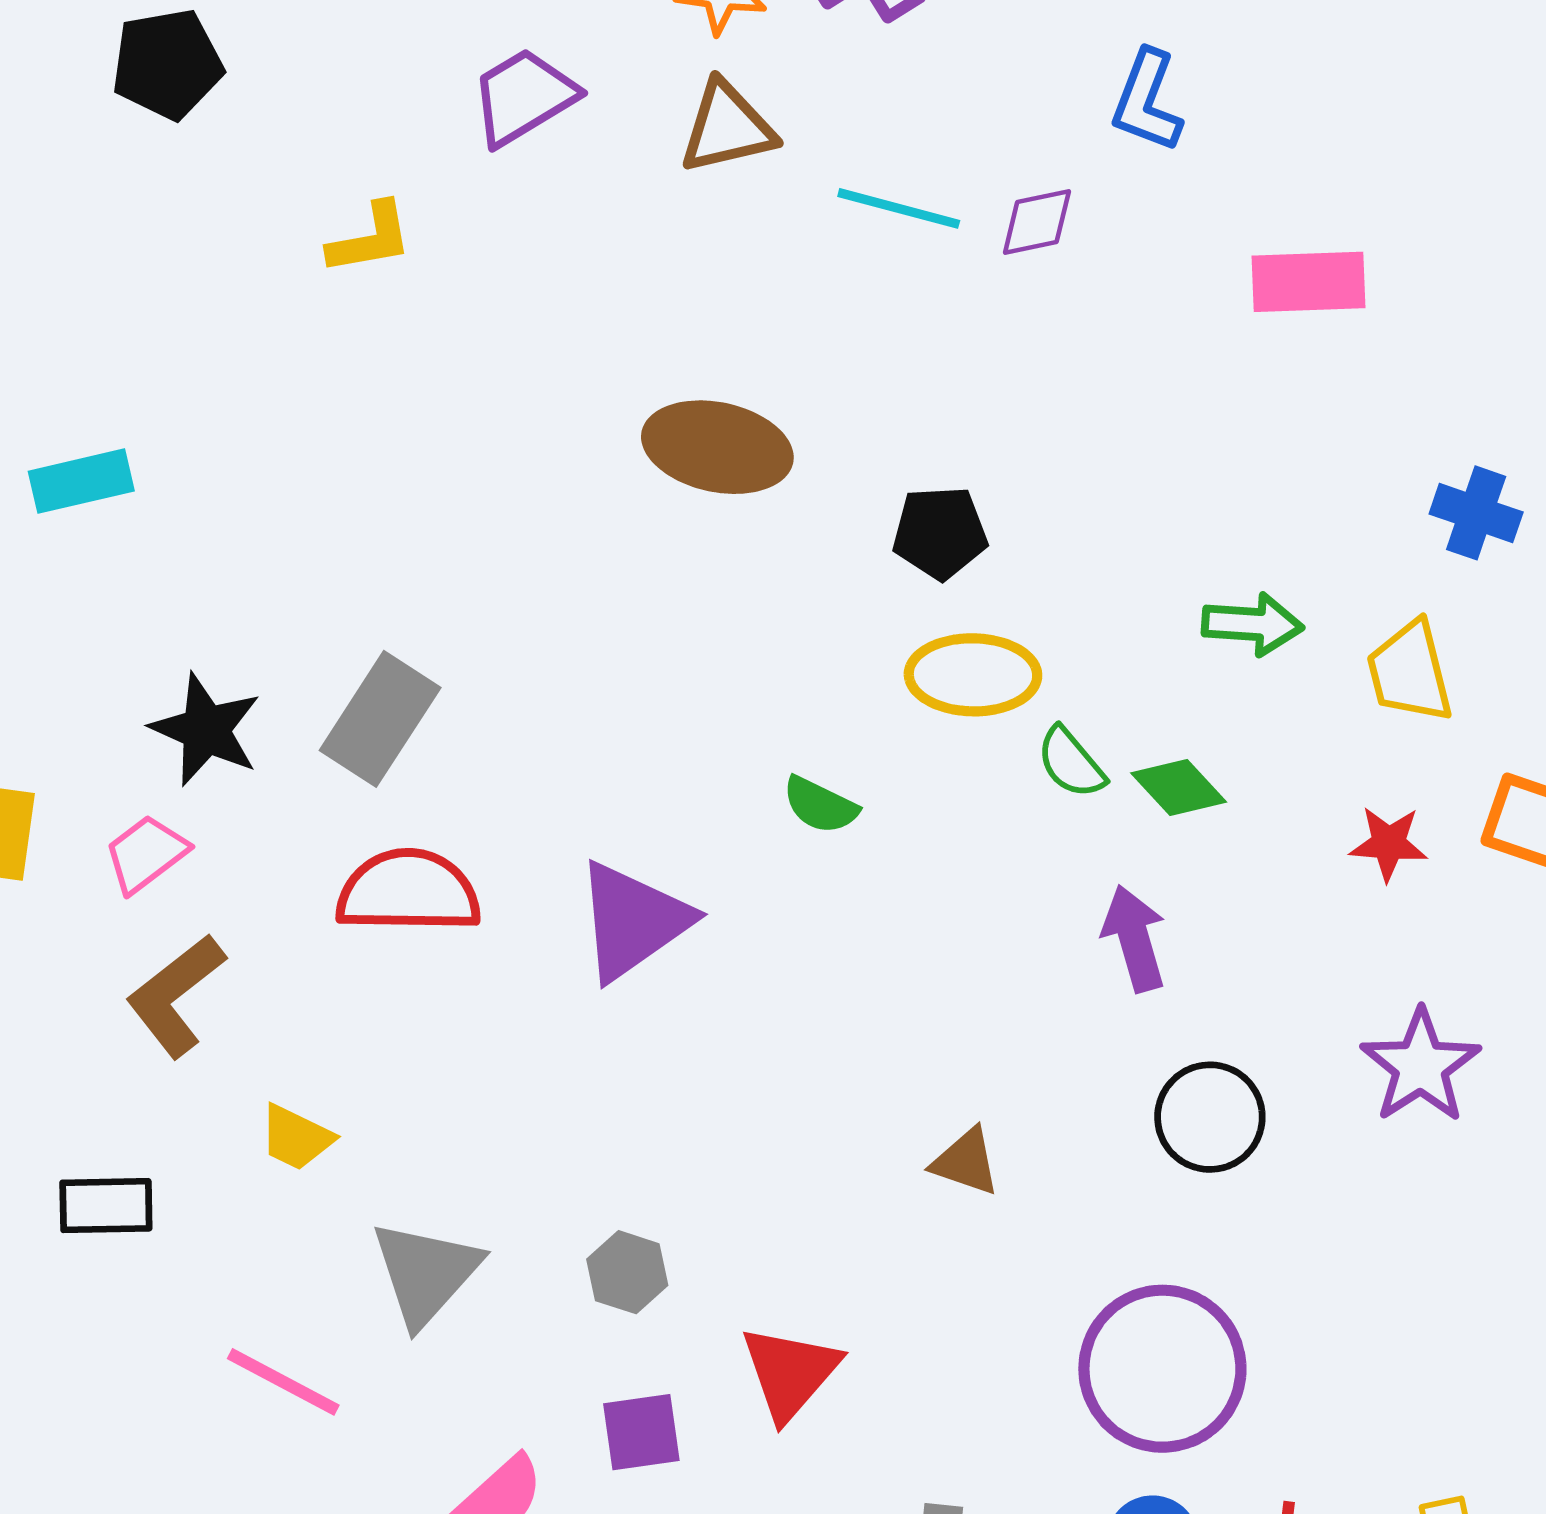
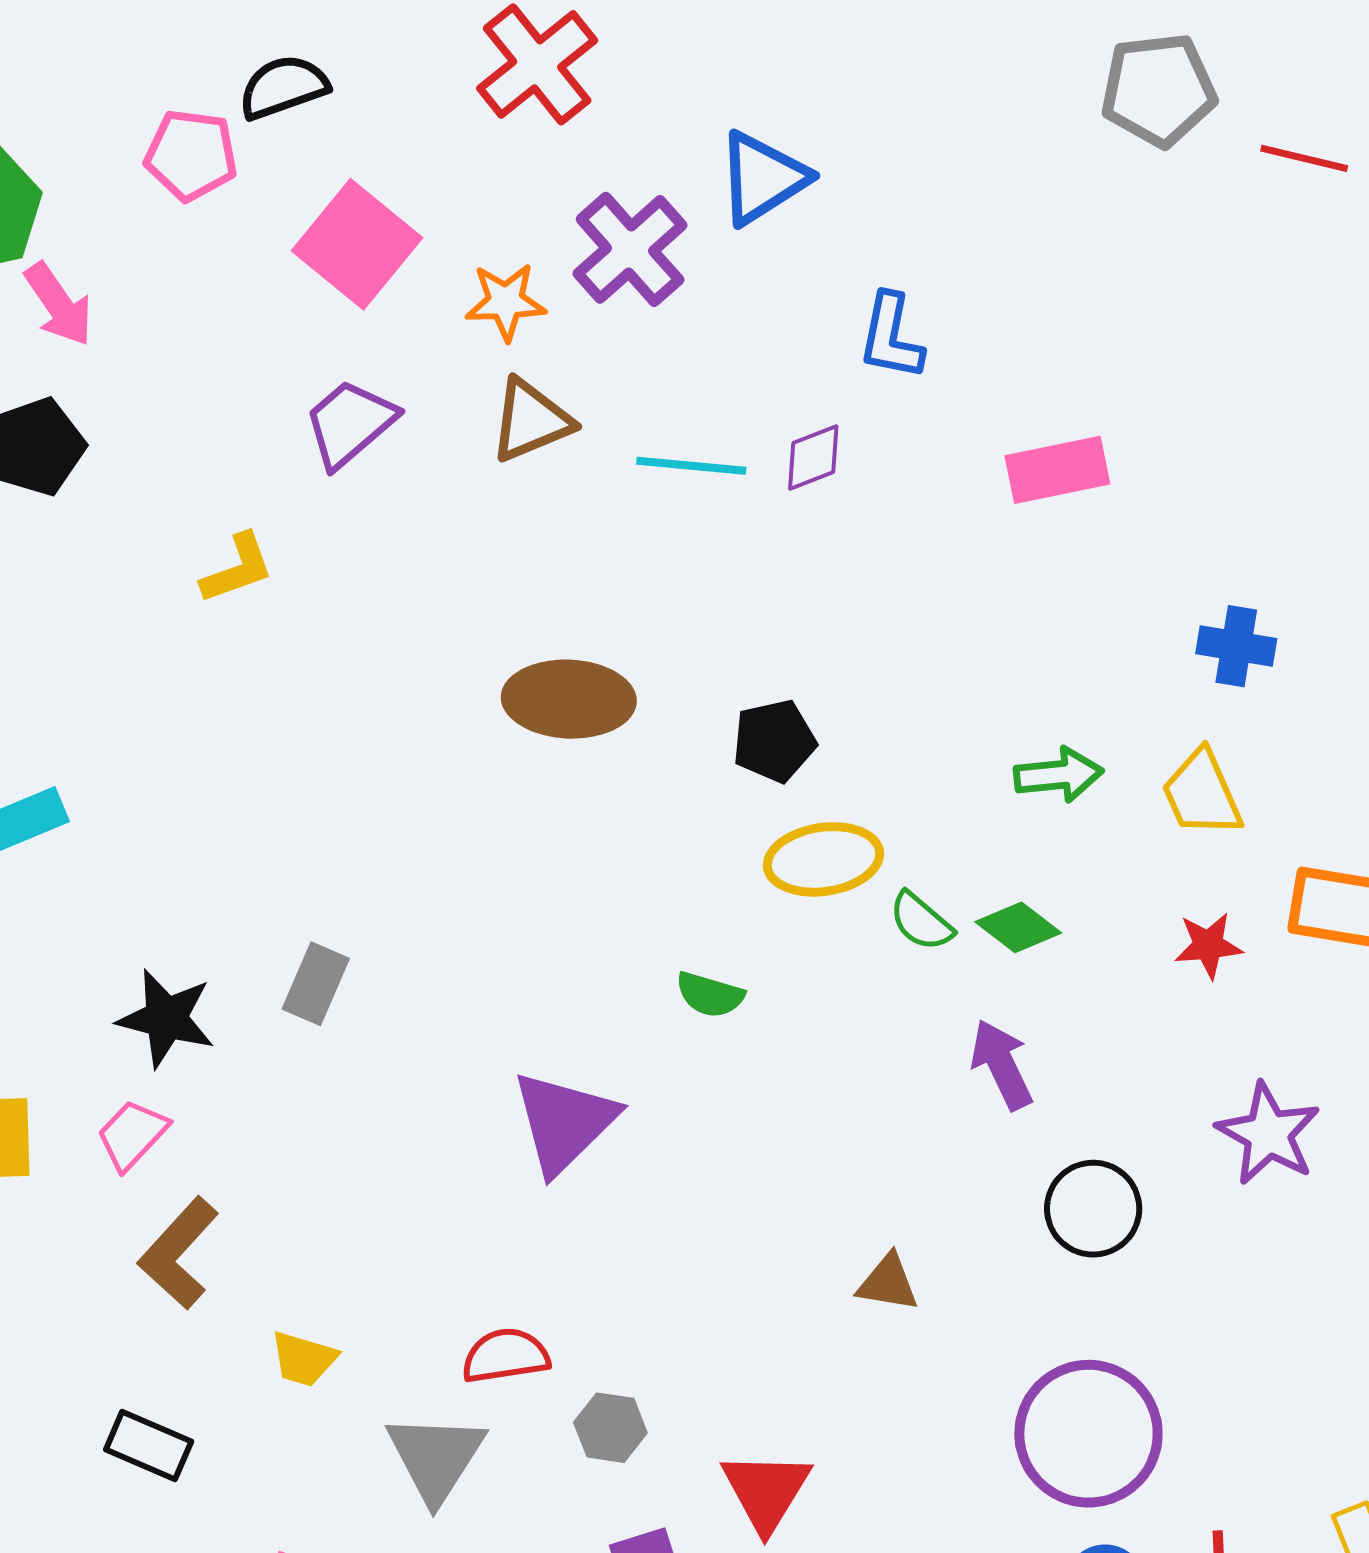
gray rectangle: (380, 719) -> (316, 984), size x0.7
red semicircle: (408, 891) -> (506, 1356), moved, size x0.7
black rectangle: (106, 1206) -> (149, 1446), turned 34

